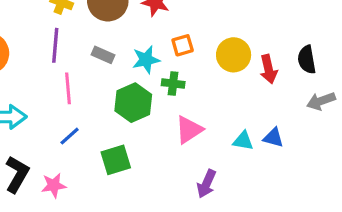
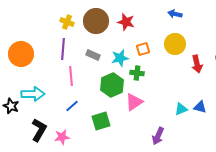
yellow circle: (234, 55) -> (175, 44), moved
pink triangle: (189, 130) -> (134, 102), moved
cyan triangle: (243, 141) -> (181, 109), turned -32

